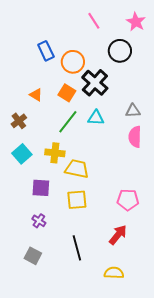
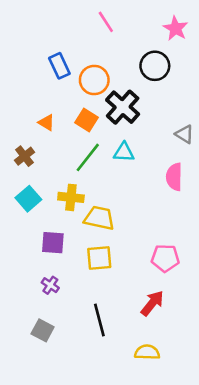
pink line: (94, 21) -> (106, 22), moved
gray triangle: (133, 111) -> (185, 134), moved, turned 35

